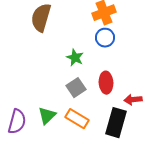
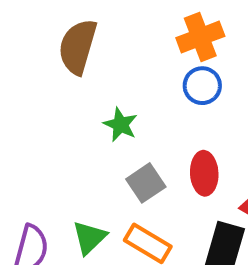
green star: (75, 58) -> (121, 125), moved

